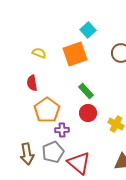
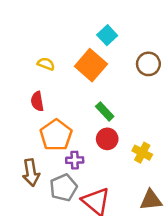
orange square: (75, 54) -> (91, 65), turned -30
brown arrow: (27, 154) -> (31, 173), moved

